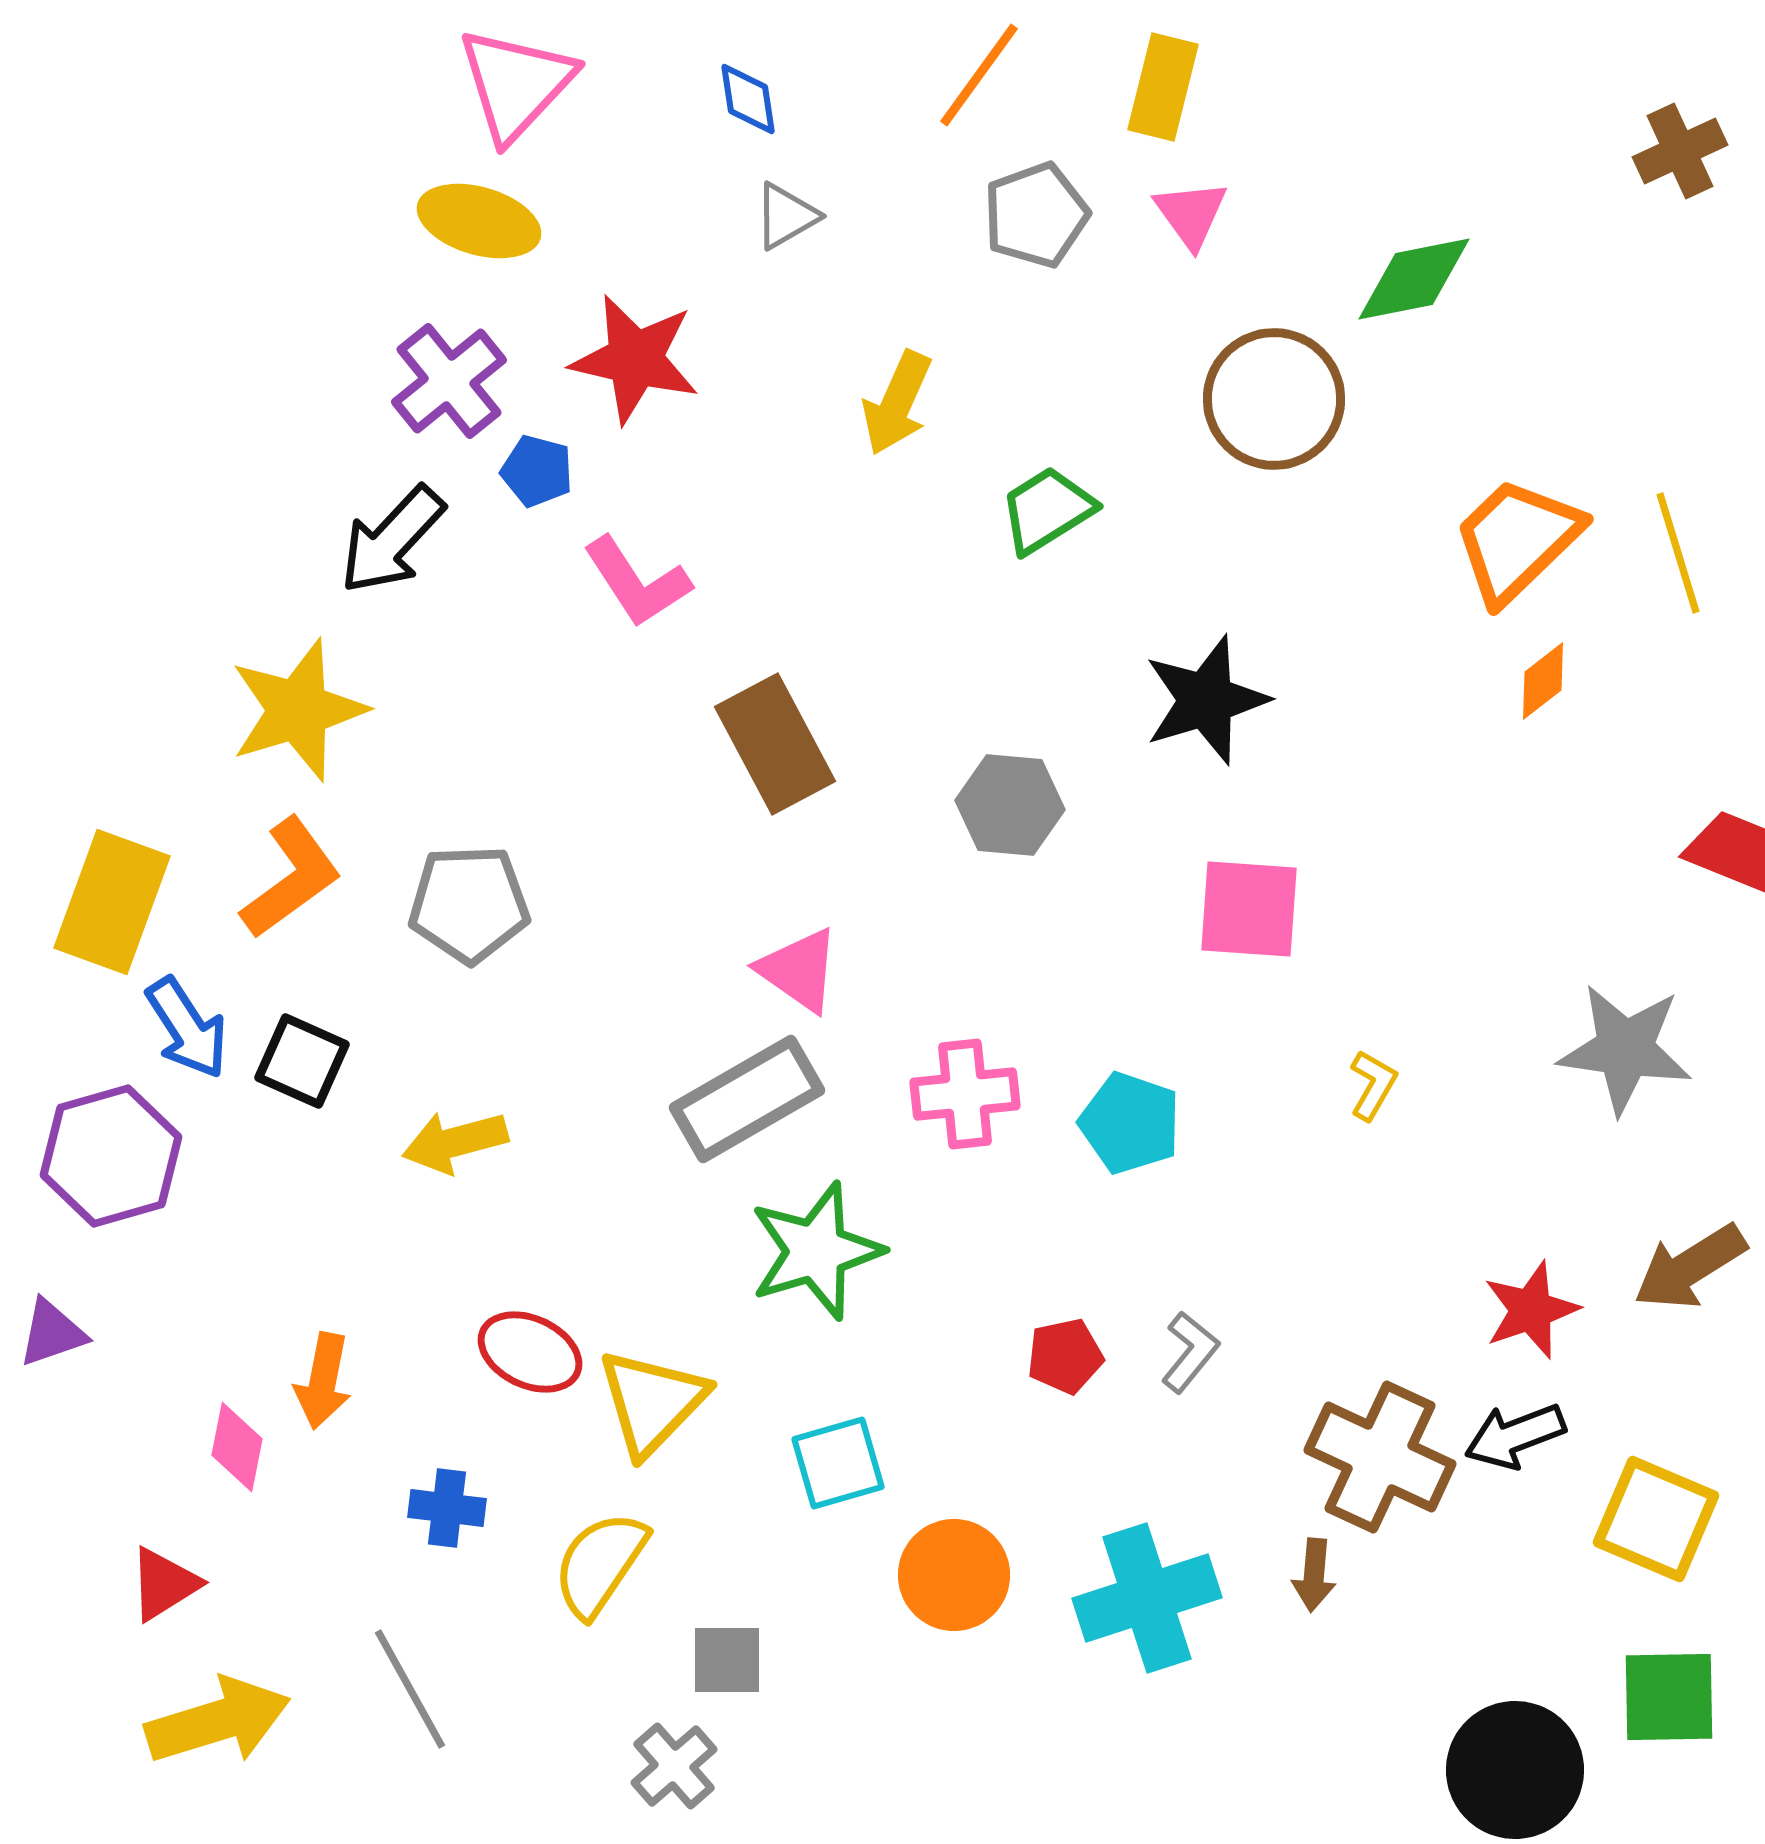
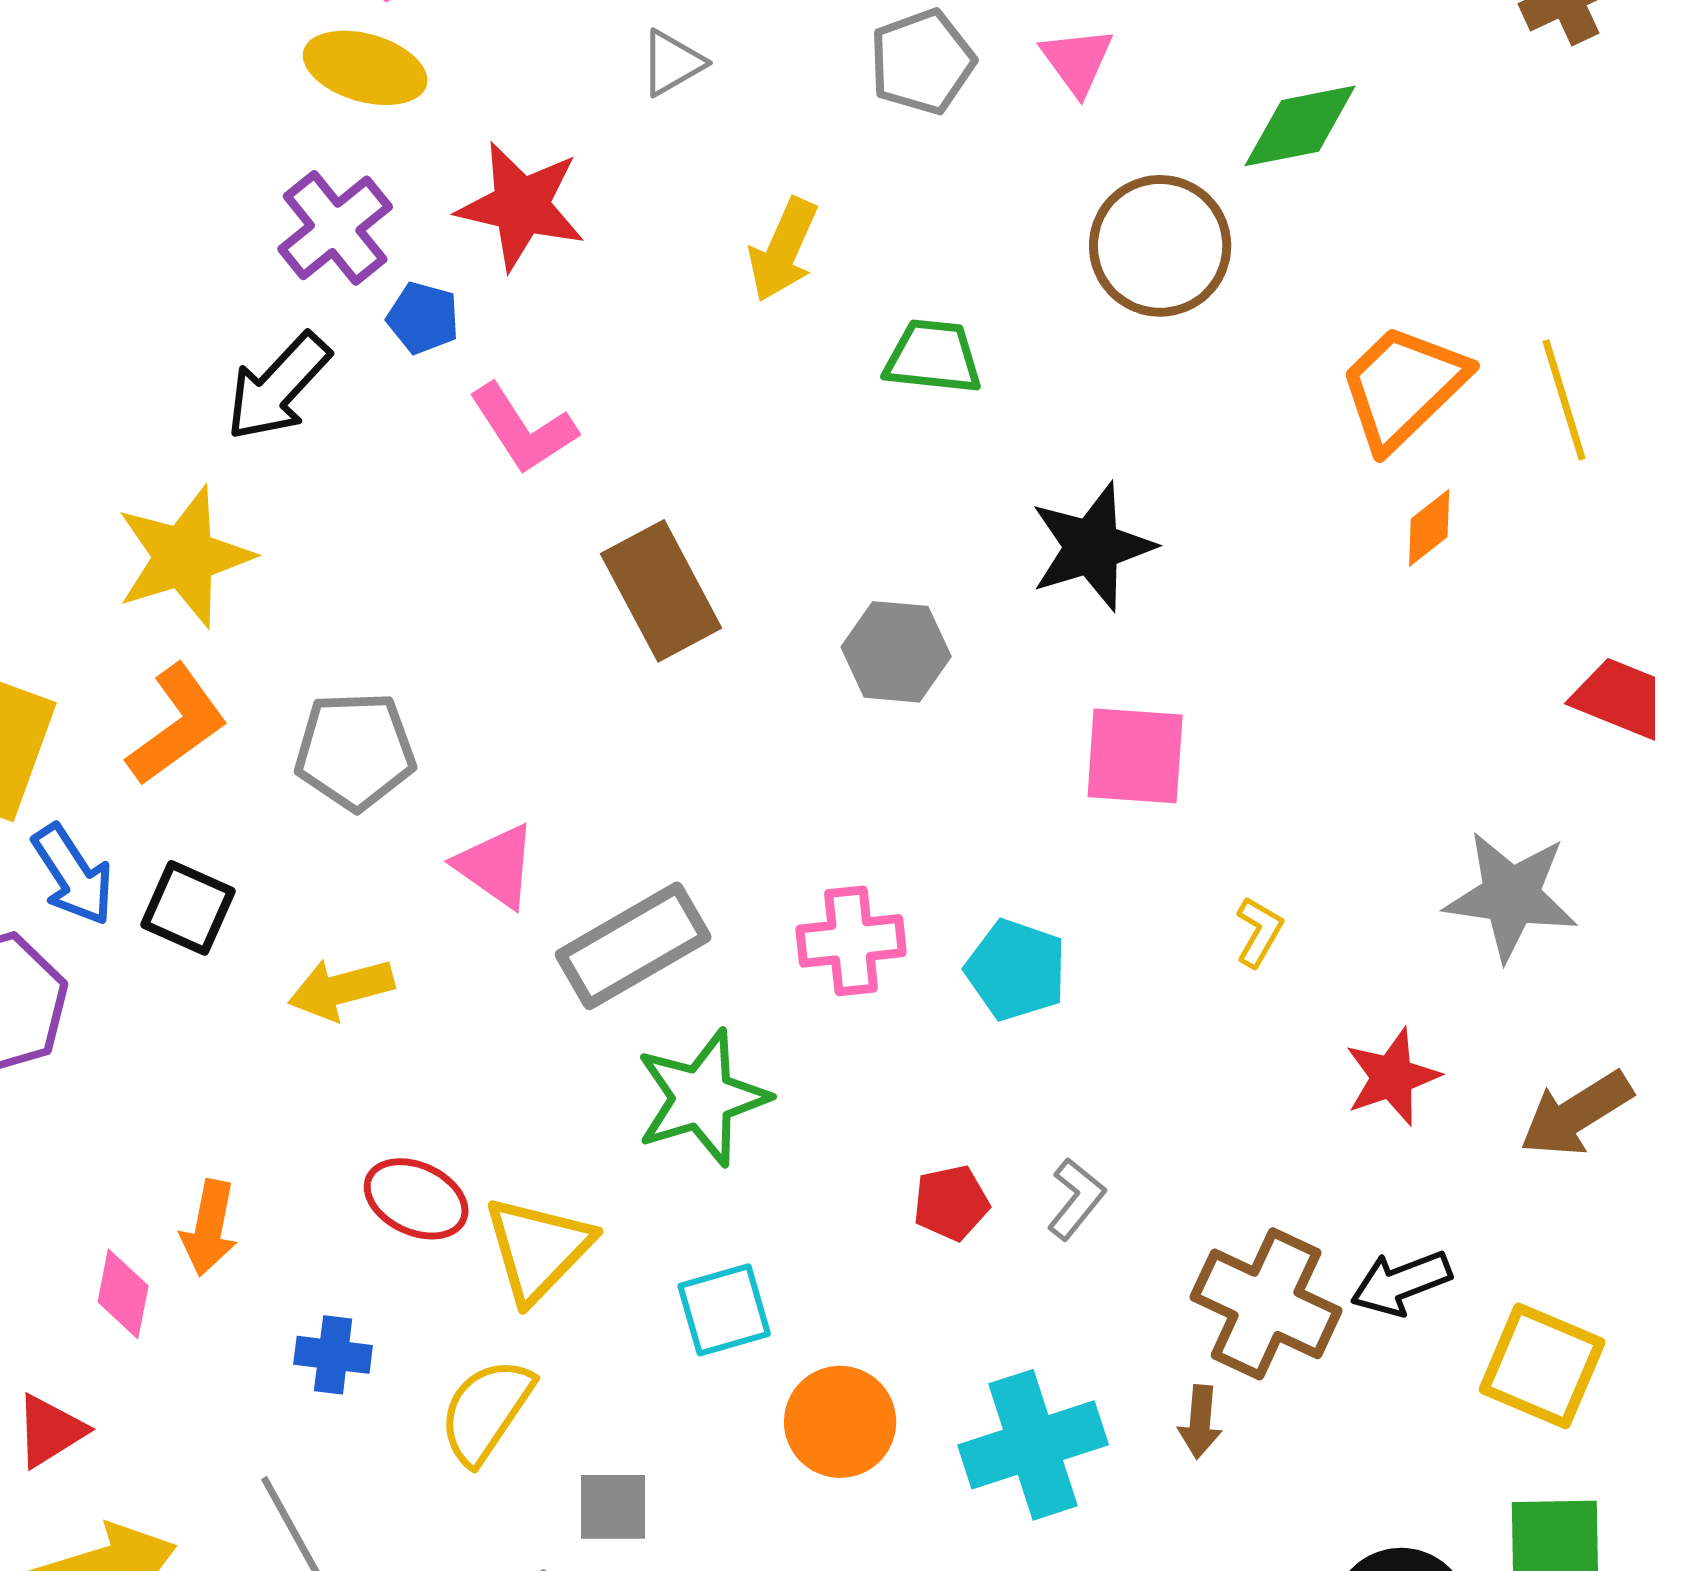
green trapezoid: (1047, 510) -> (933, 357), turned 38
pink triangle: (799, 970) -> (496, 866), moved
red star: (1531, 1310) -> (1392, 1077), moved

